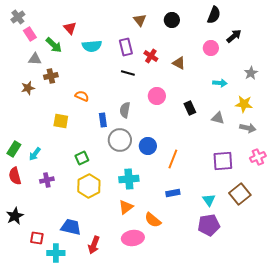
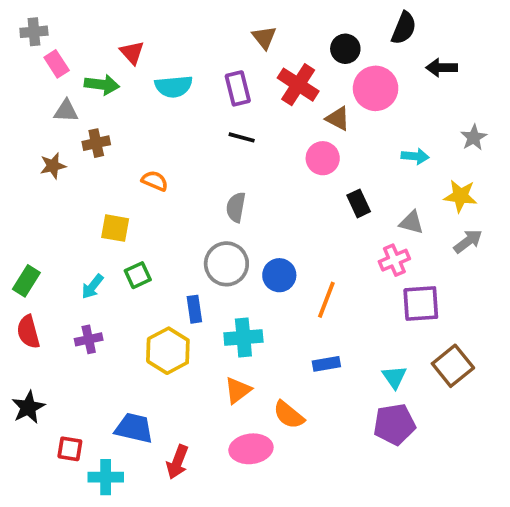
gray cross: (18, 17) -> (34, 32), turned 32
black circle: (172, 20) -> (345, 49), moved
black arrow: (234, 36) -> (442, 68), turned -140
green arrow: (54, 45) -> (102, 85), turned -36
pink circle: (211, 48) -> (376, 88), moved, size x1.5
red cross: (151, 56) -> (298, 85), moved, size x1.5
pink circle: (157, 96) -> (323, 158), moved
blue rectangle: (103, 120) -> (194, 309), moved
gray arrow: (248, 128) -> (468, 241), turned -49
cyan arrow: (35, 154) -> (92, 287), moved
pink cross: (258, 157) -> (394, 260), moved
green square: (82, 158) -> (138, 275), moved

